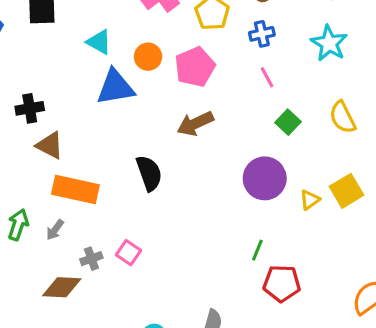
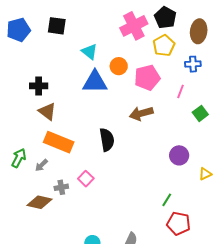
pink line: (267, 77) -> (180, 91), moved, turned 40
green square: (288, 122) -> (200, 113), moved
purple circle: (265, 178) -> (179, 155), size x0.7
pink square: (129, 253) -> (86, 179), moved

